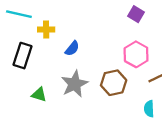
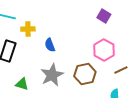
blue semicircle: (72, 48) -> (50, 45), turned 120

